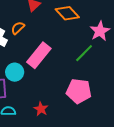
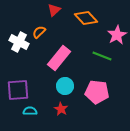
green line: (84, 53) -> (102, 56), turned 66
cyan circle: (15, 72) -> (65, 86), moved

